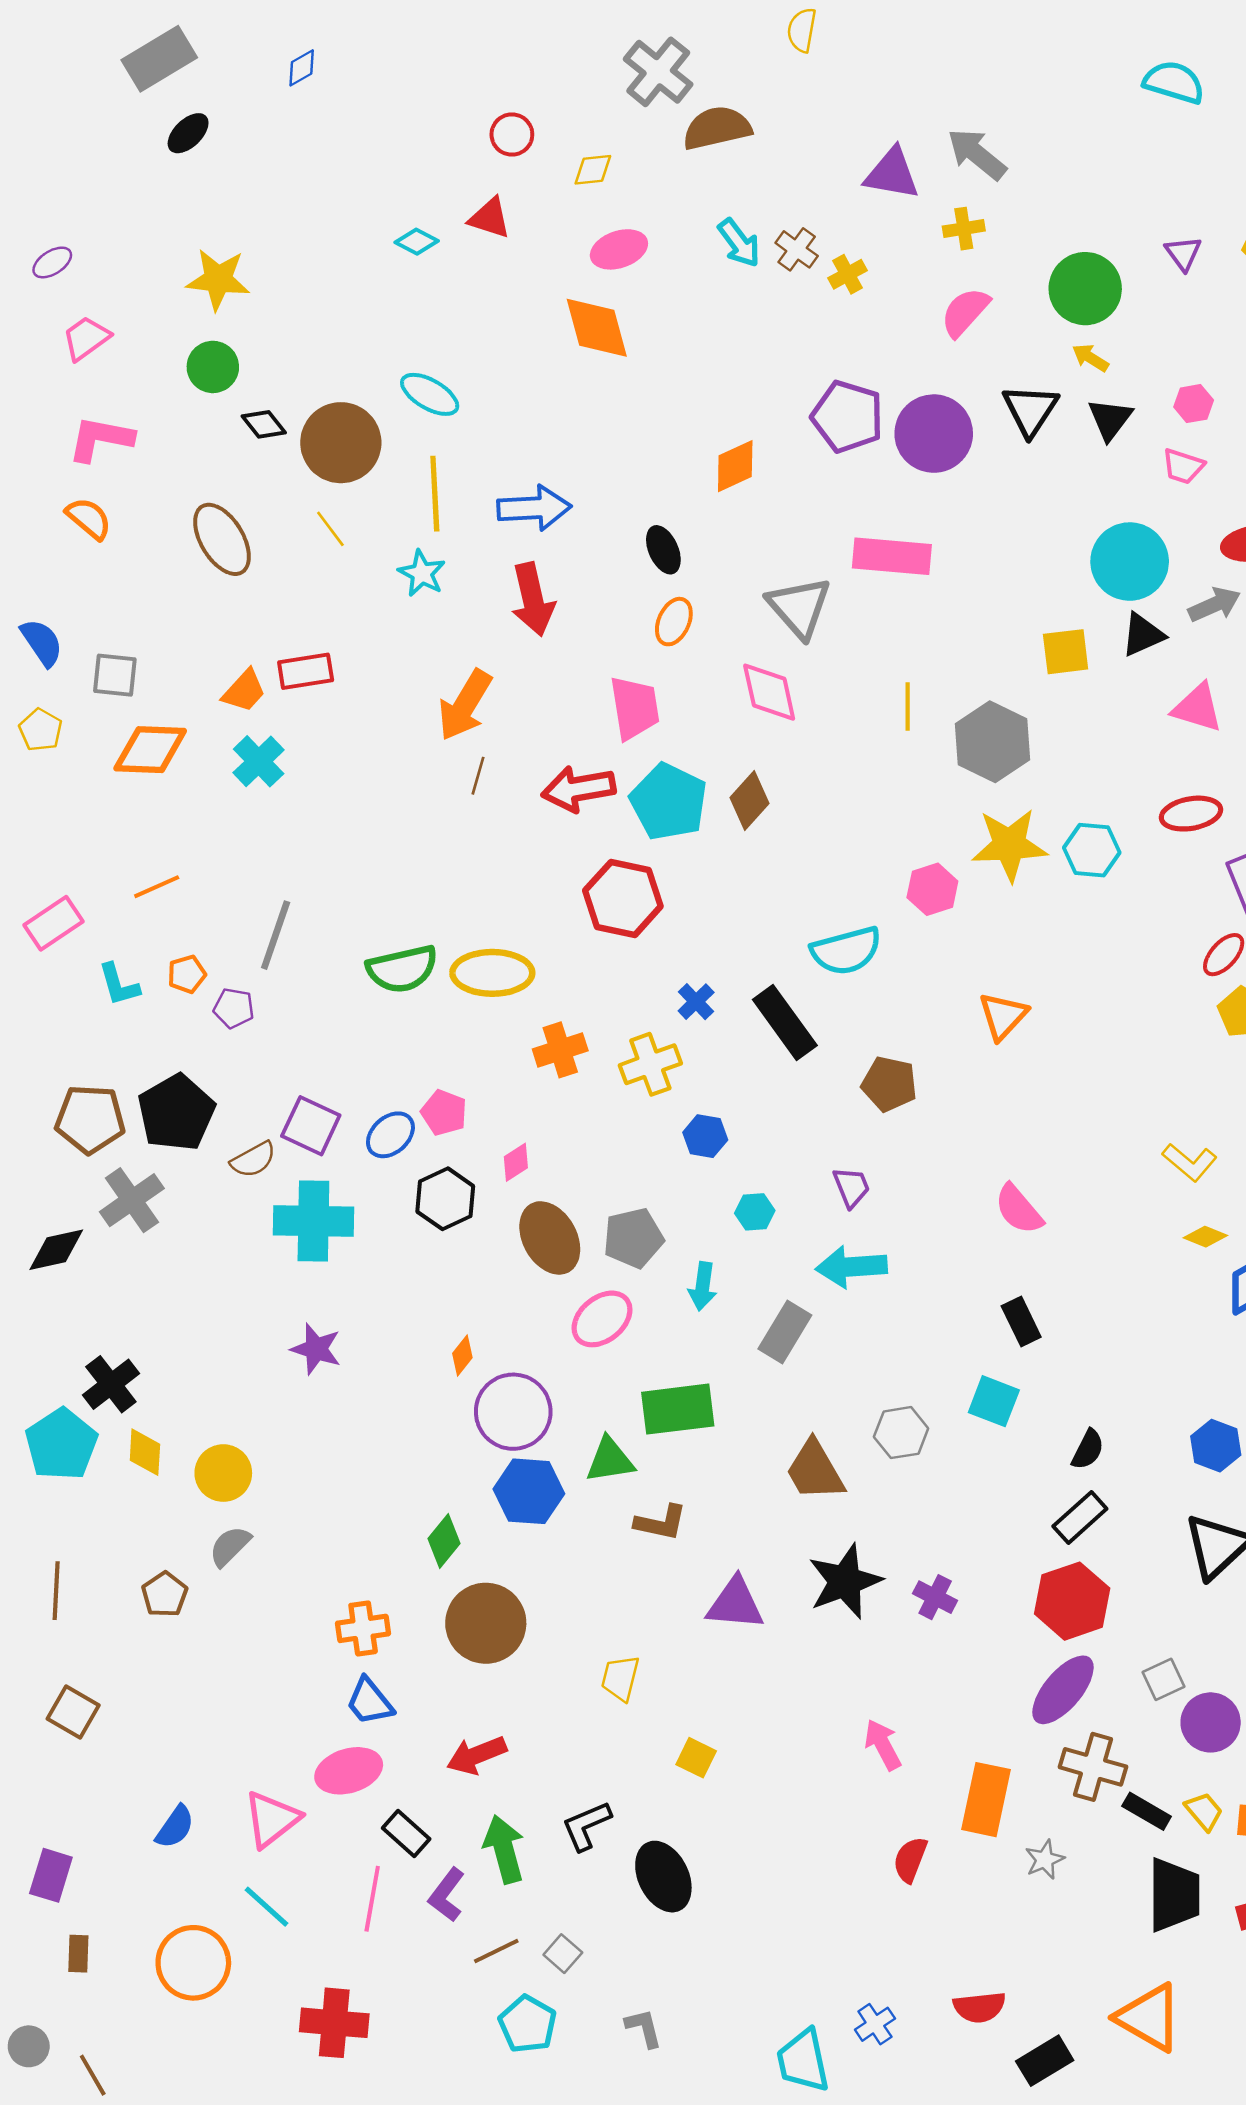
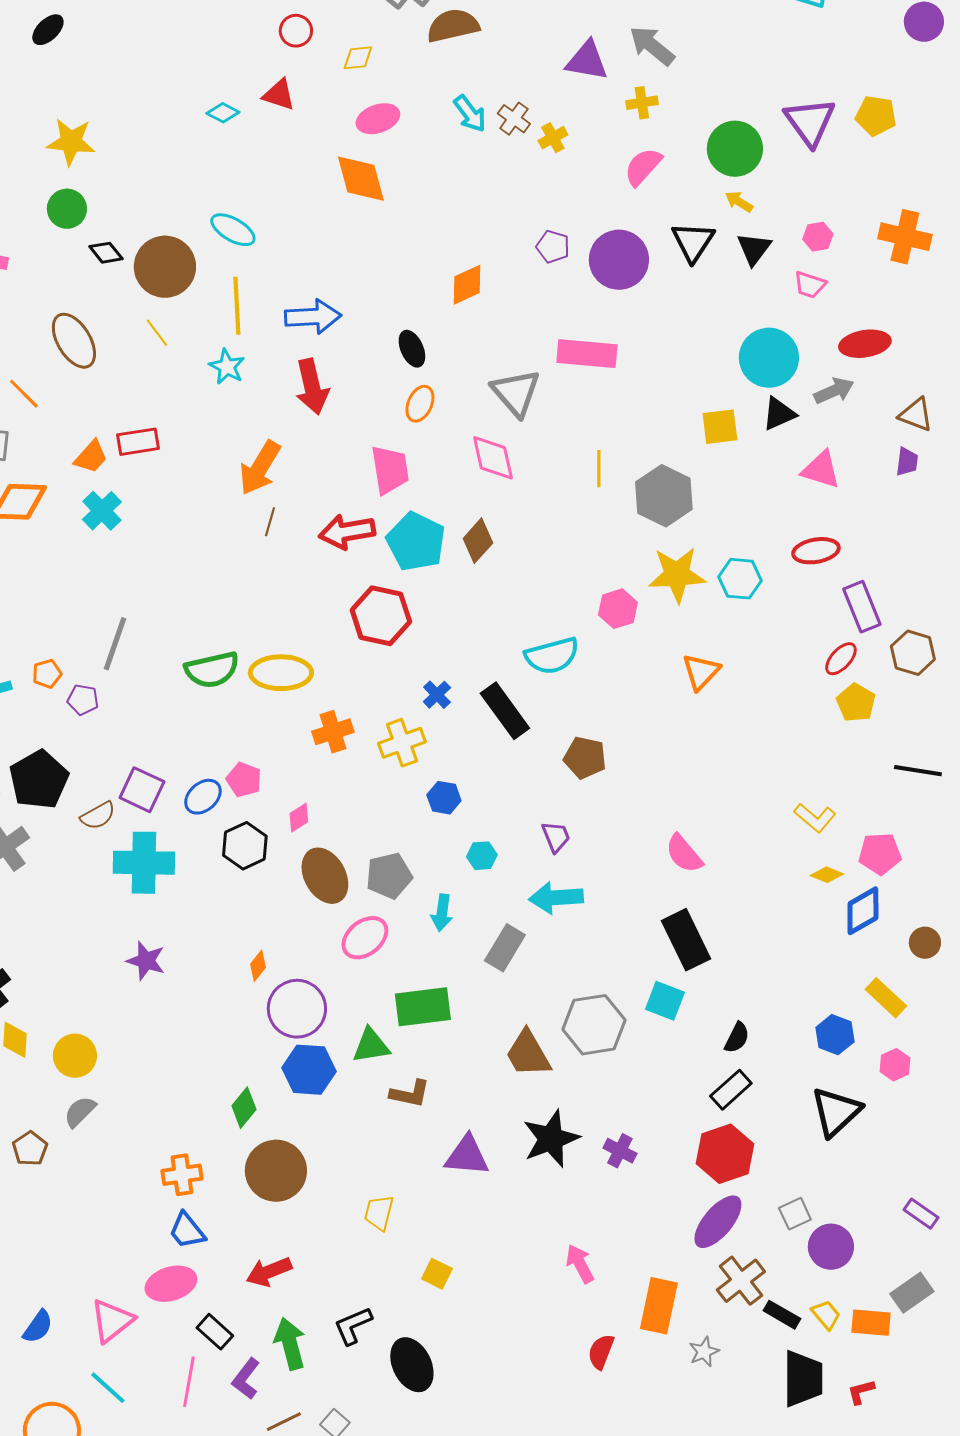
purple triangle: (1183, 253) -> (810, 122), size x1.8
purple pentagon: (848, 417) -> (553, 247), size x0.6
orange line: (157, 887) -> (24, 394), moved, turned 69
orange triangle: (1003, 1016) -> (701, 672), moved
black rectangle: (1021, 1322) -> (686, 940), size x1.6
gray hexagon: (901, 1433) -> (594, 1025), size x1.5
brown cross: (1093, 1767) -> (741, 1281), turned 36

